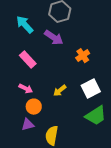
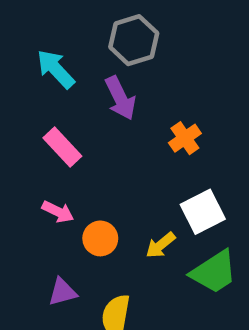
purple arrow: (54, 38) -> (120, 98), turned 30
yellow arrow: (60, 91) -> (160, 245), moved
orange circle: (34, 107) -> (100, 238), moved

